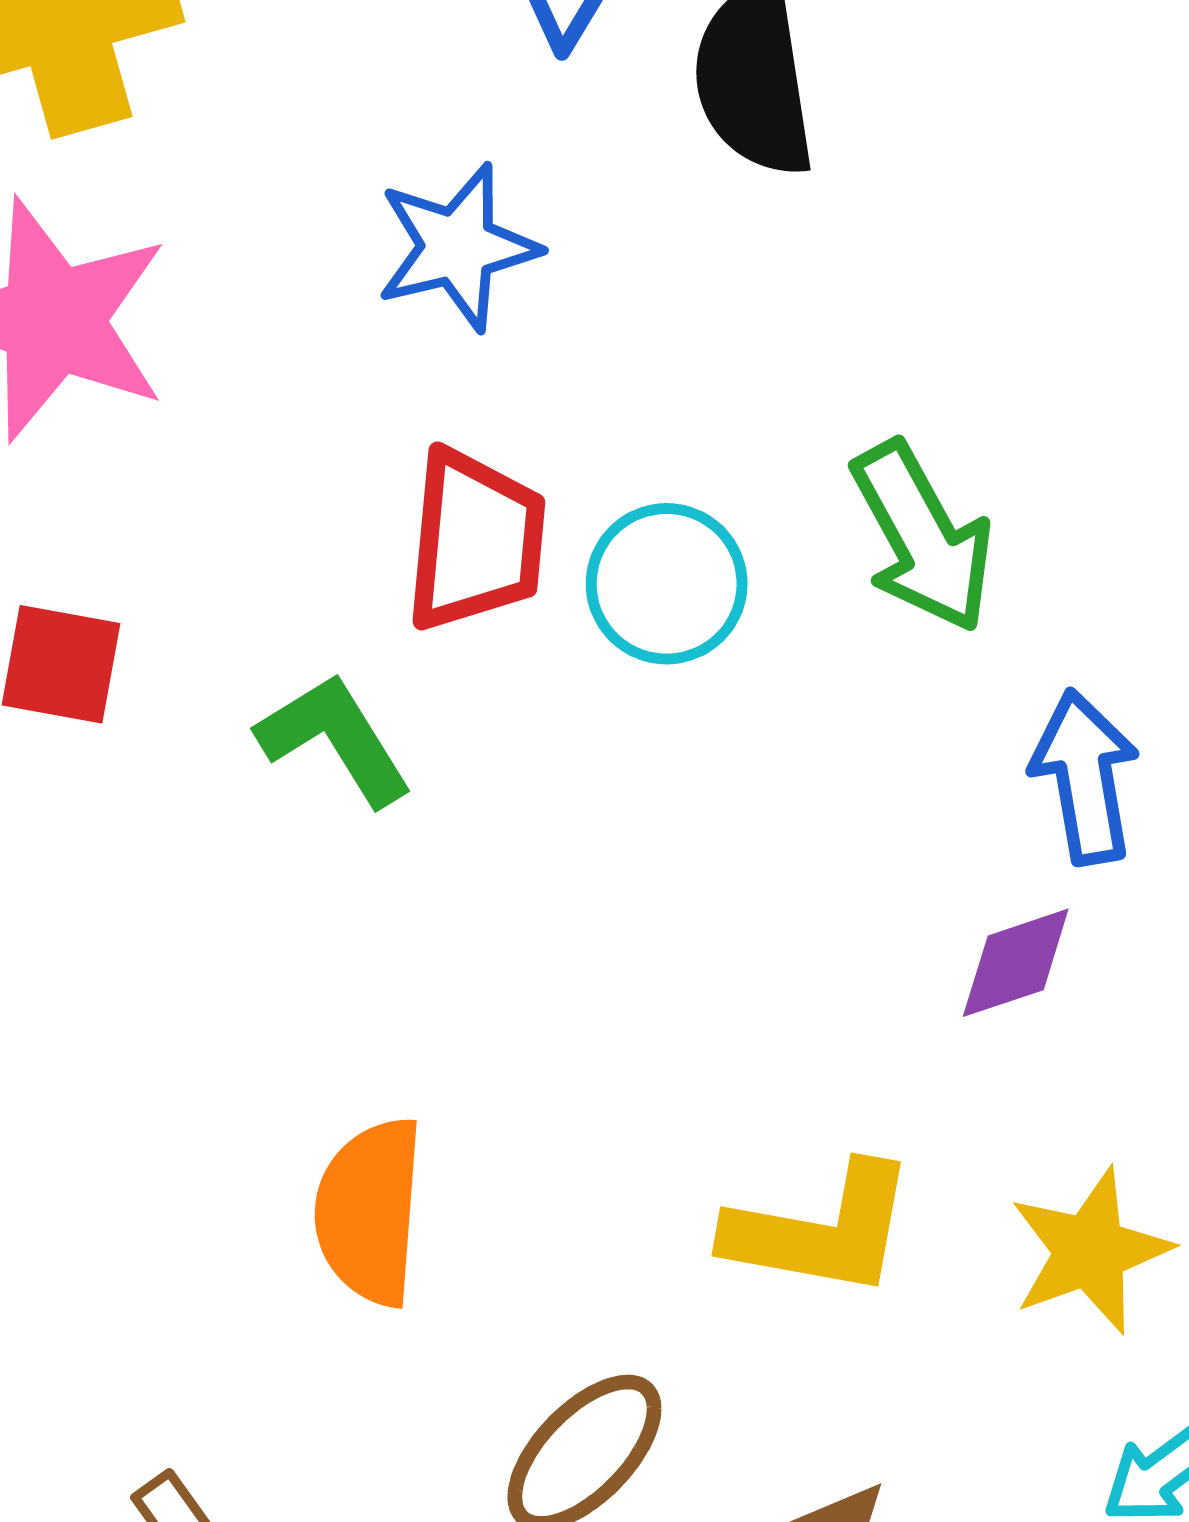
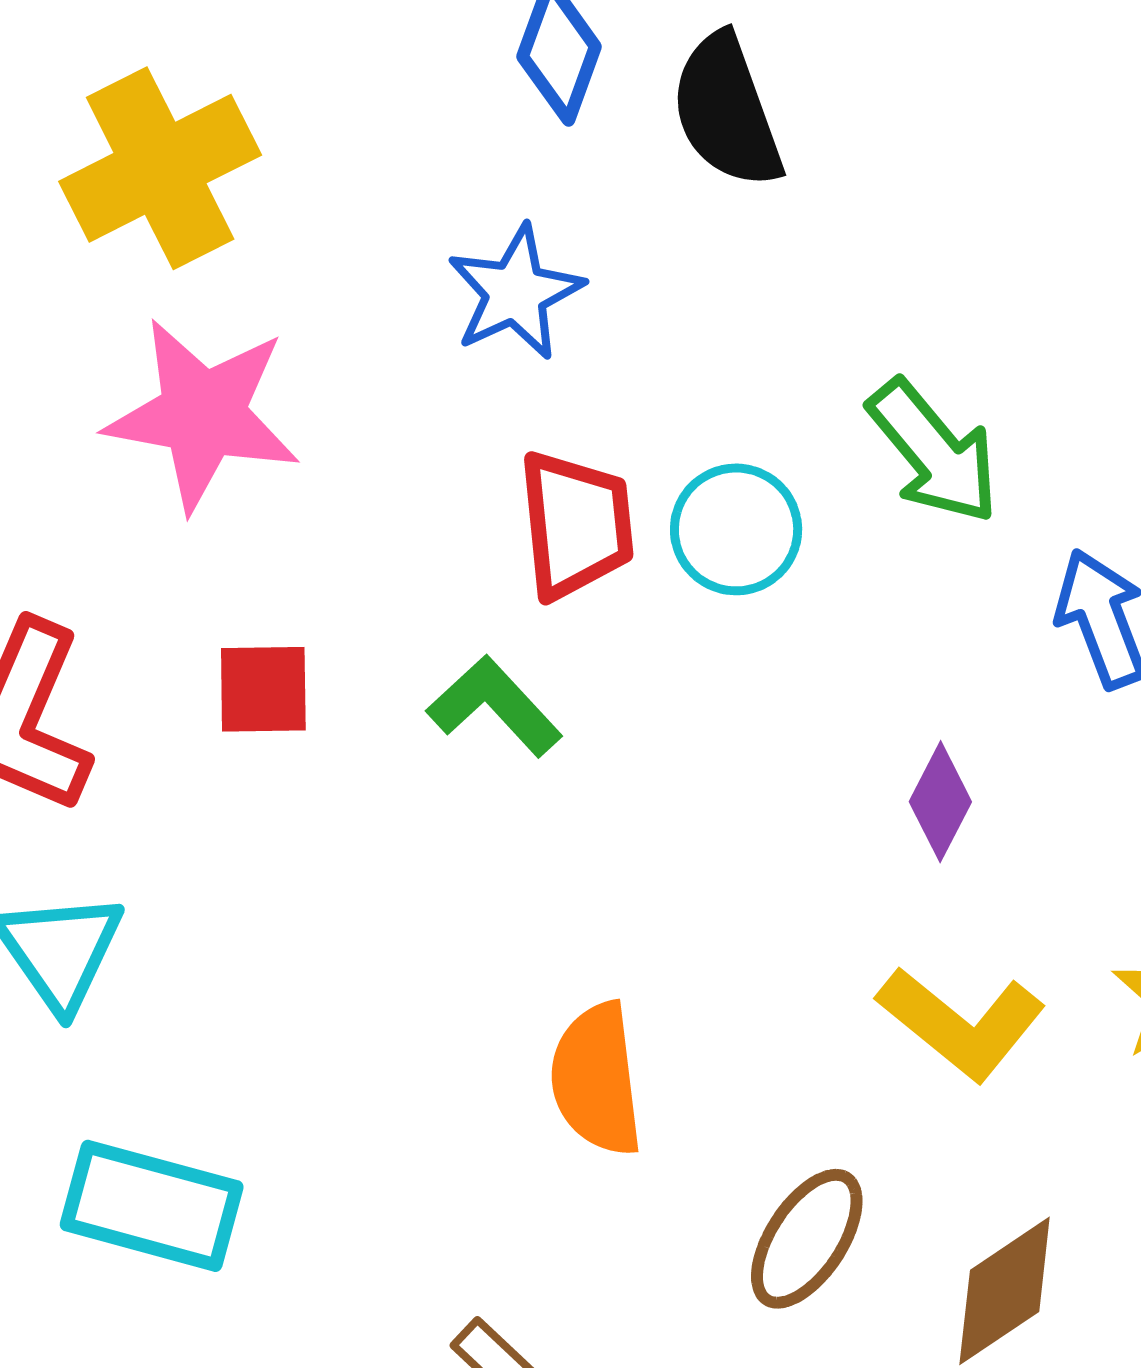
purple diamond: (1016, 963) -> (940, 802), moved, turned -33
yellow L-shape: (821, 1230) -> (961, 1023), turned 40

